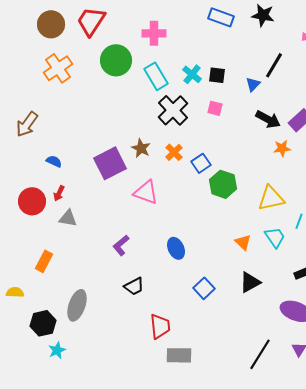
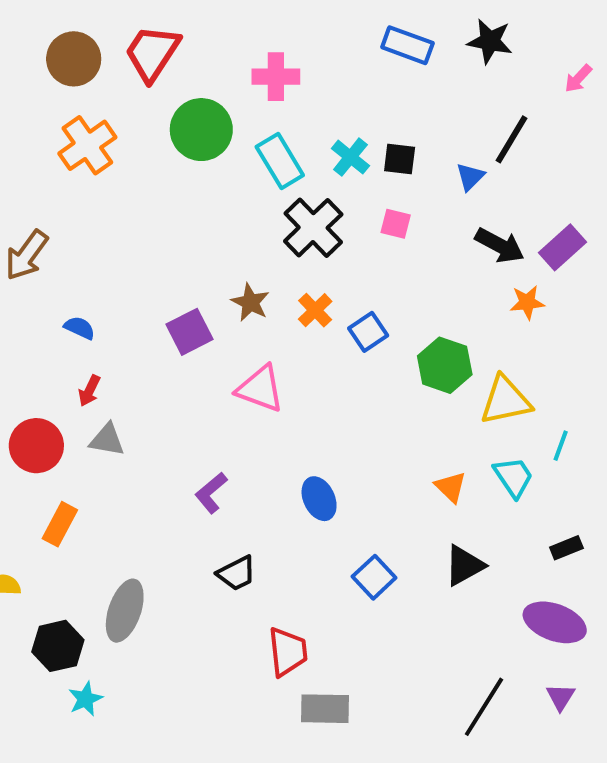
purple square: (110, 163) -> (189, 332), size x0.7
green hexagon: (223, 184) -> (445, 365), moved
red circle: (32, 201) -> (36, 446), moved

